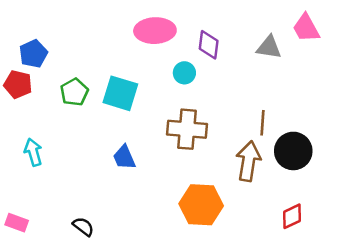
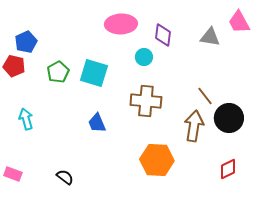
brown line: (263, 123) -> (205, 96), turned -42

